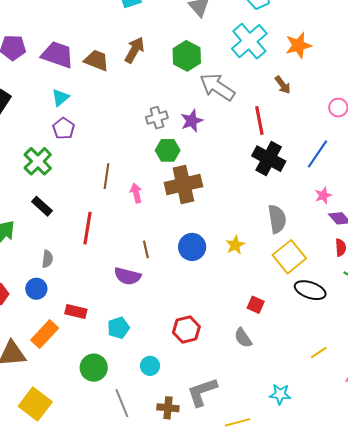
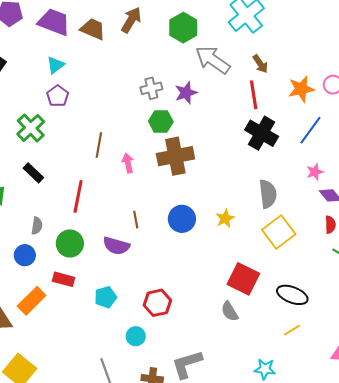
orange star: (298, 45) -> (301, 89), moved
brown arrow: (283, 85) -> (260, 64), moved
black ellipse: (310, 290) -> (292, 295), moved
red square: (256, 305) -> (243, 279), size x1.8
red hexagon: (186, 330) -> (157, 303), moved
yellow line: (319, 353) -> (292, 330), moved
green circle: (94, 368) -> (70, 243), moved

